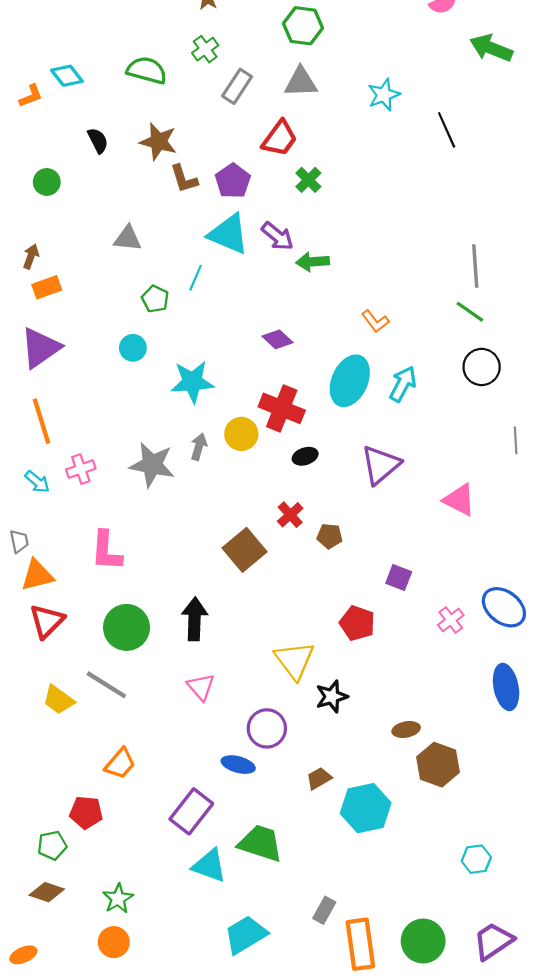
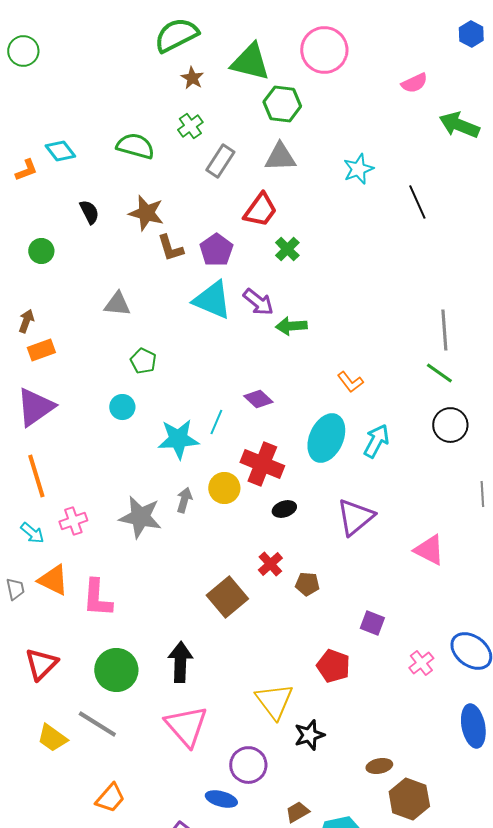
cyan line: (196, 278) -> (216, 422), moved
orange triangle: (37, 575) -> (53, 580), moved, turned 40
pink triangle: (201, 687) -> (186, 726), size x1.6

